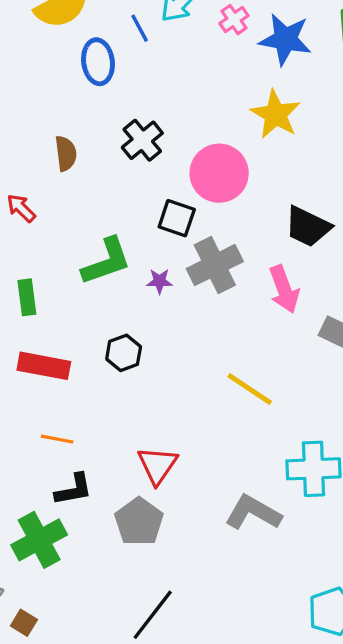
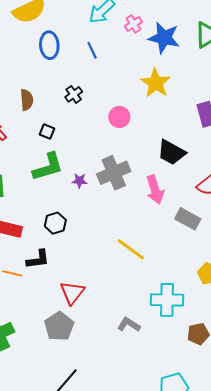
blue line: (140, 28) -> (92, 50), moved
black cross: (142, 140) -> (74, 94), size x0.7
pink circle: (219, 173) -> (119, 117), size x0.6
black square: (177, 218) -> (47, 132), moved, size x0.7
black L-shape: (74, 490) -> (38, 259), moved
gray L-shape: (253, 513) -> (129, 325), size x0.7

